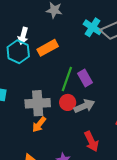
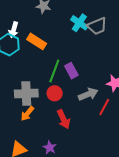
orange rectangle: (48, 48) -> (37, 41), turned 60
gray arrow: (84, 106) -> (88, 94), moved
red arrow: (91, 141) -> (64, 119), moved

